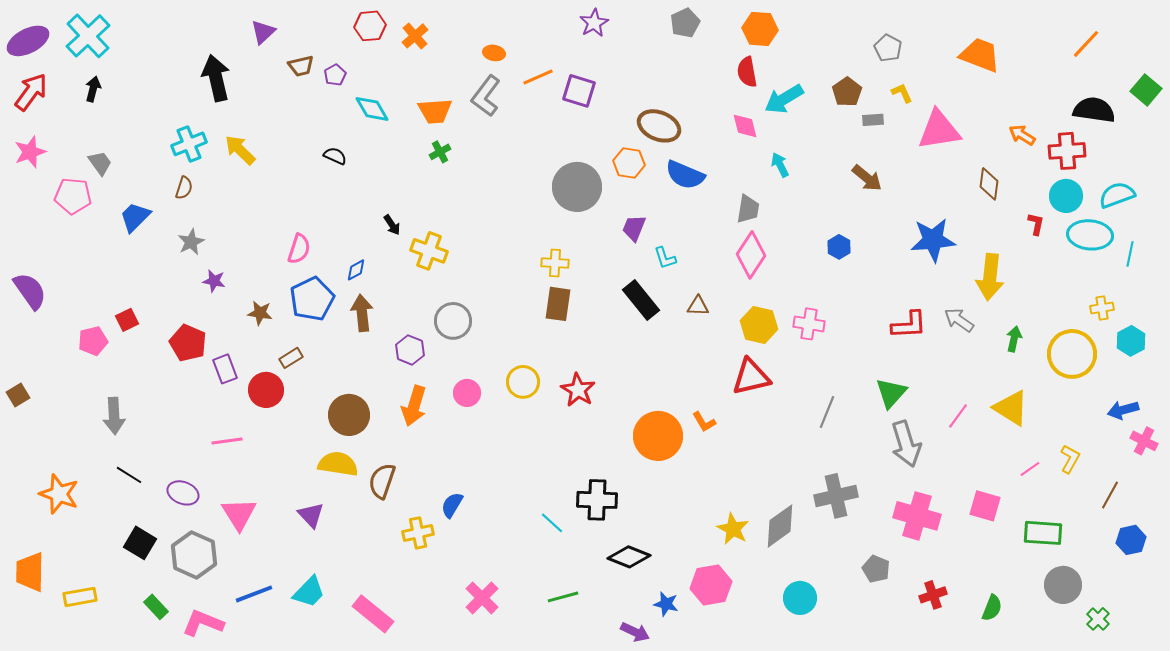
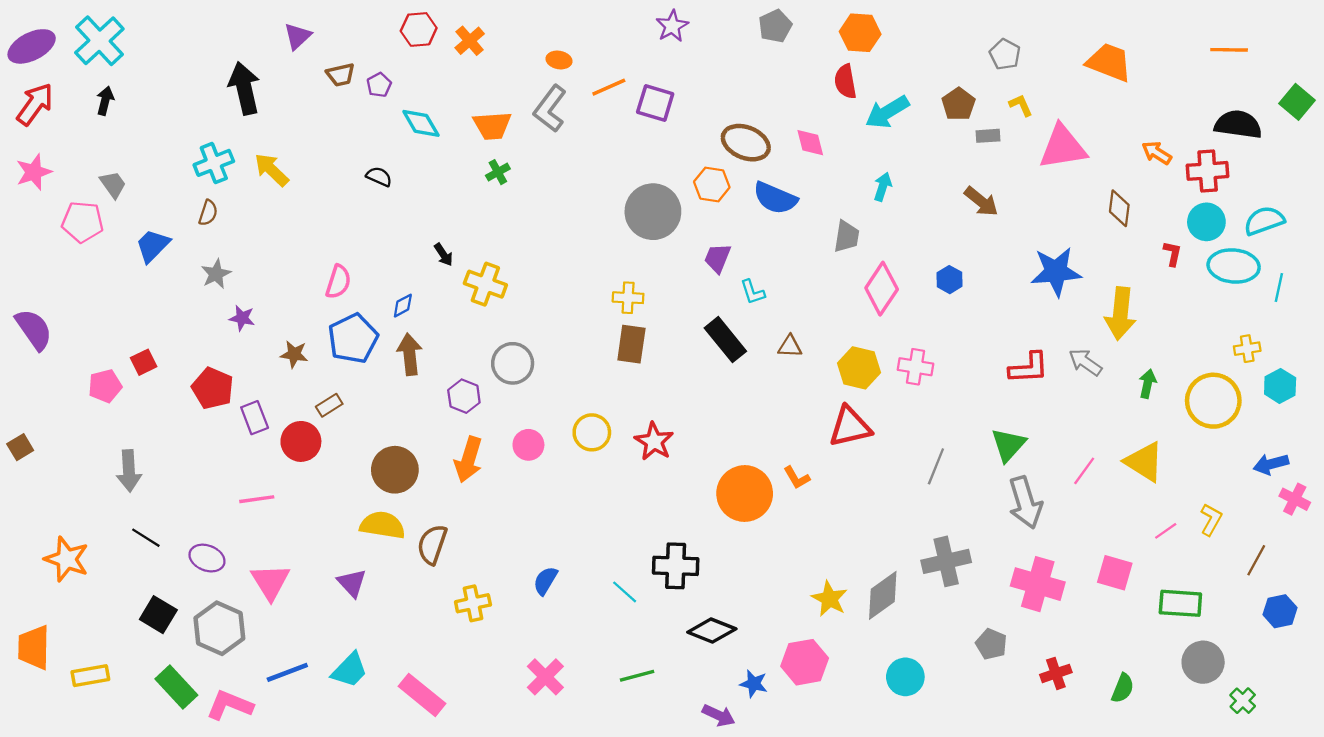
orange line: (1086, 44) -> (1229, 50), turned 48
pink diamond: (745, 126) -> (810, 143), moved
cyan arrow: (780, 165) -> (883, 187), turned 45
pink diamond: (751, 255) -> (882, 289), moved
blue semicircle: (452, 505) -> (545, 581), moved
green rectangle: (156, 607) -> (176, 687), size x1.5

